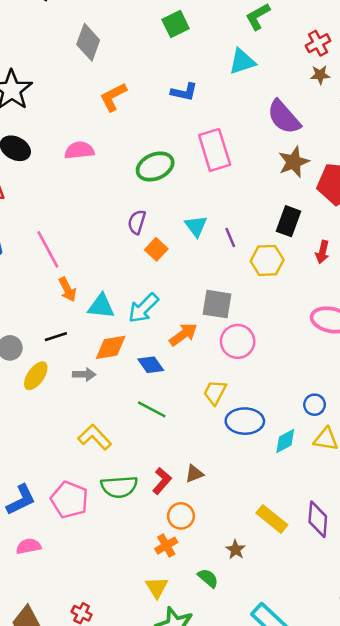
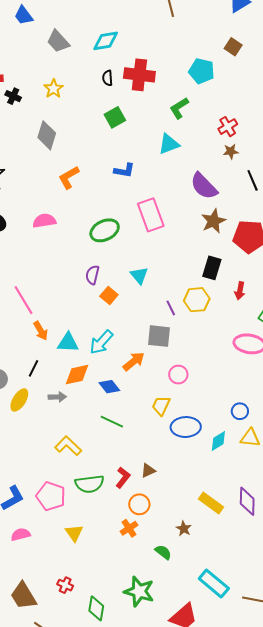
purple line: (230, 238) -> (171, 308), moved
black line: (56, 337) -> (34, 368), turned -42
pink circle: (238, 341) -> (178, 375), moved, size x0.7
yellow triangle: (157, 587) -> (74, 533), moved

